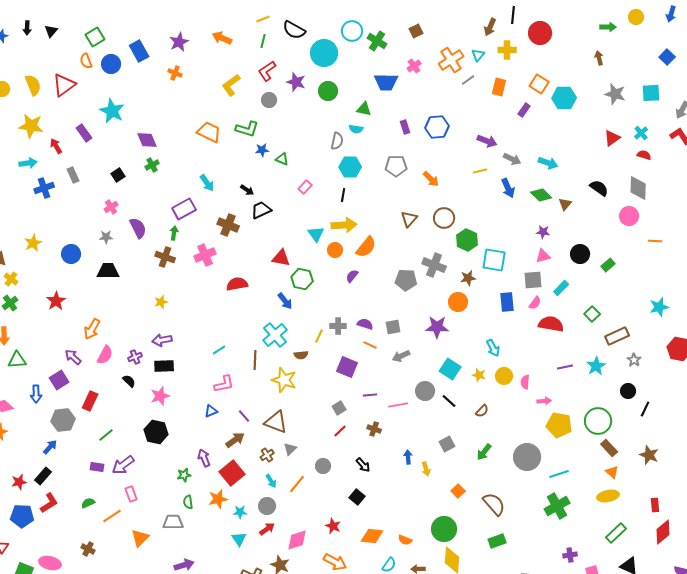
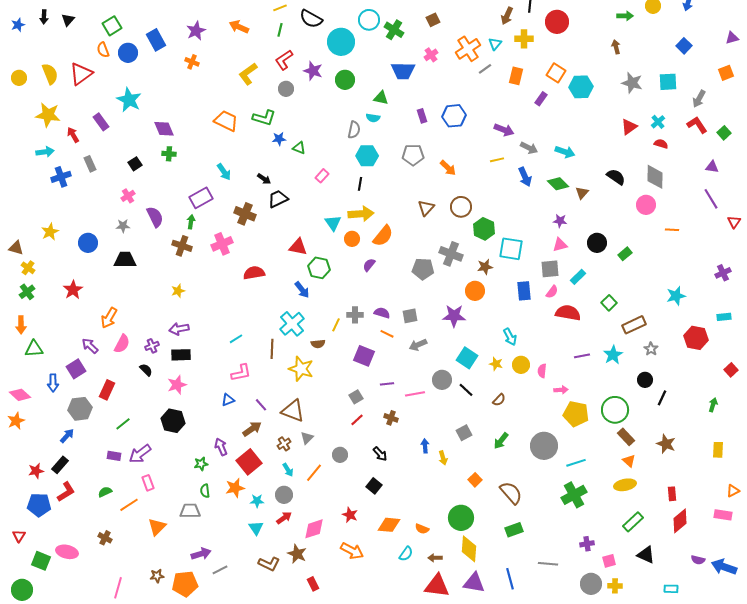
green cross: (152, 165) -> (169, 154), turned 32

